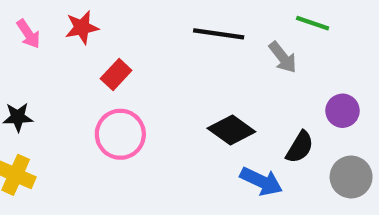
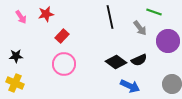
black line: (219, 34) -> (110, 17), turned 70
purple circle: (343, 111) -> (168, 41), moved, size x1.5
black semicircle: (300, 147) -> (139, 60), moved, turned 35

